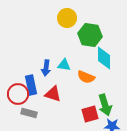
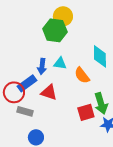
green hexagon: (90, 35) -> (55, 30), moved
orange semicircle: (86, 77) -> (82, 75), turned 30
blue rectangle: (31, 85) -> (27, 83), turned 66

